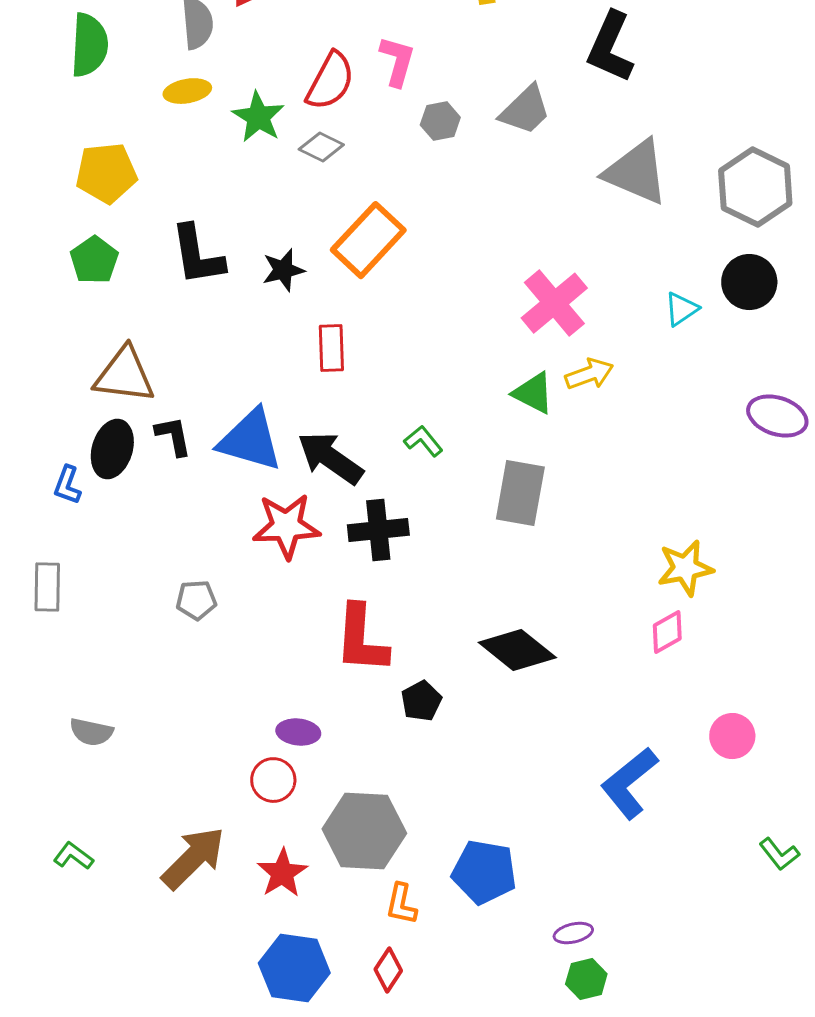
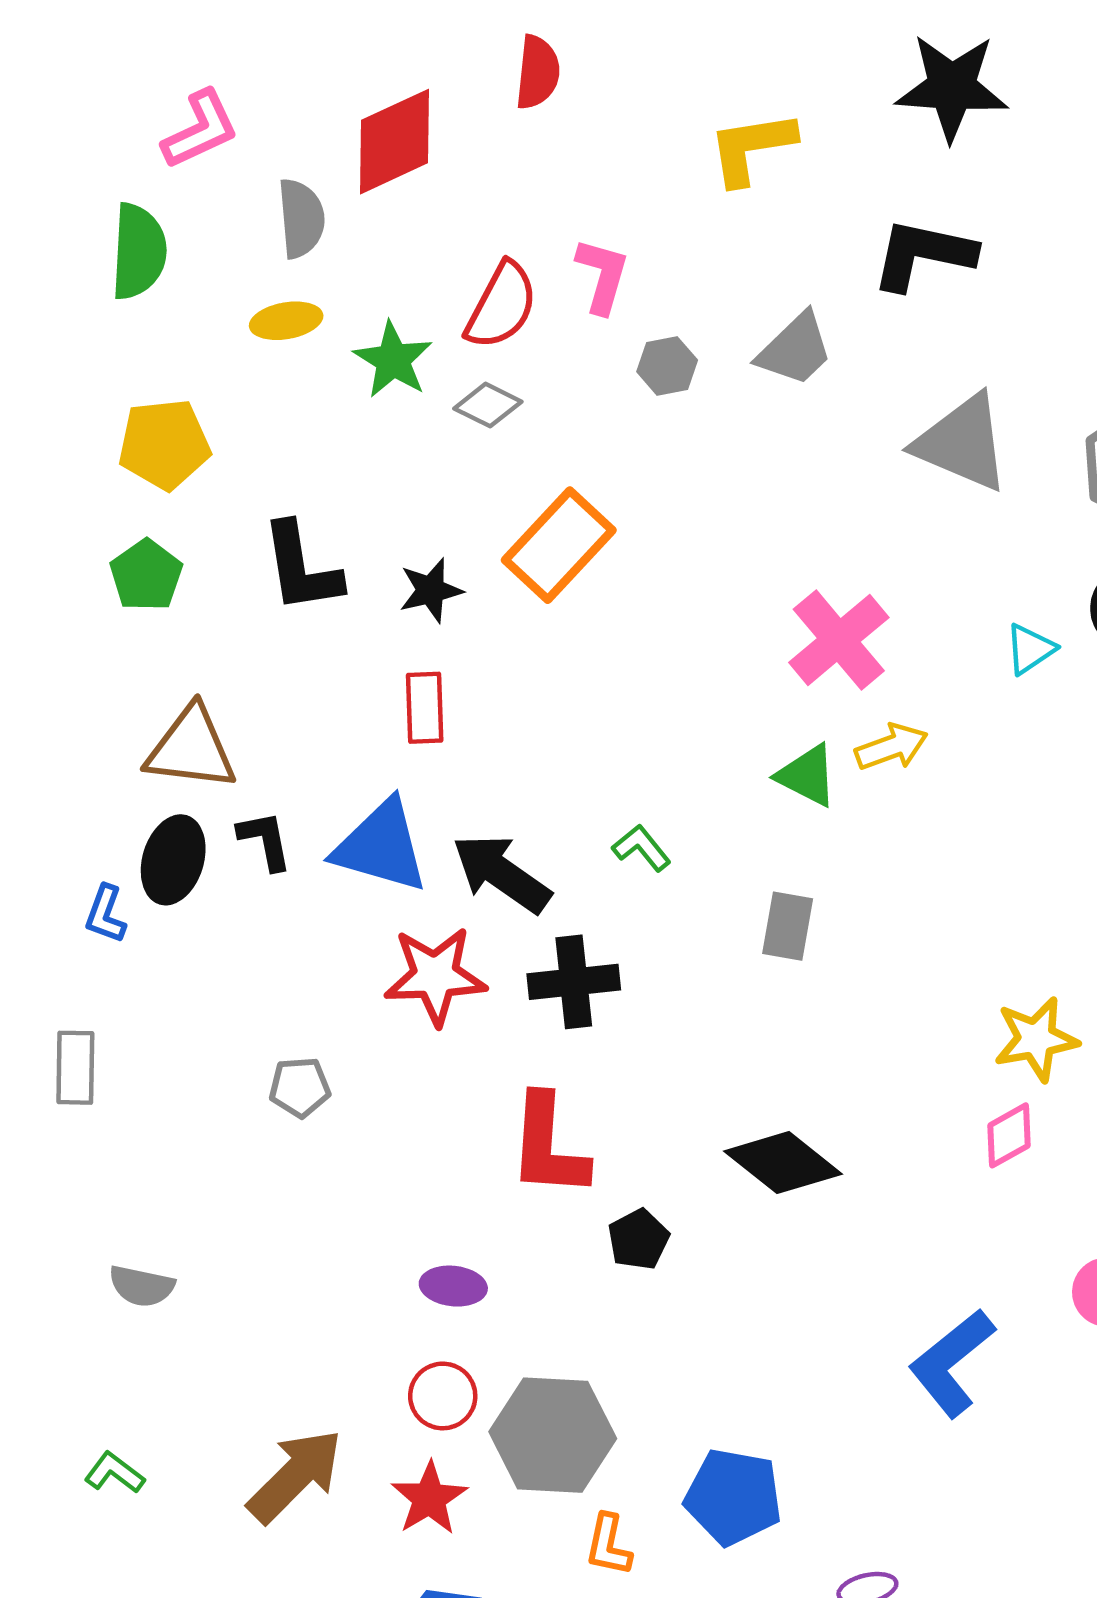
black L-shape: (610, 47) -> (923, 254), turned 78
red rectangle: (331, 348) -> (425, 708), moved
gray rectangle: (520, 493) -> (788, 926), size x0.7
red circle: (273, 780) -> (443, 1396), moved

